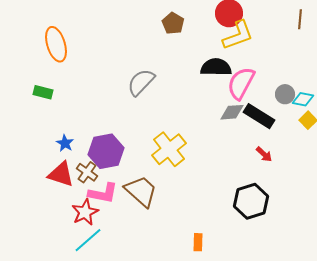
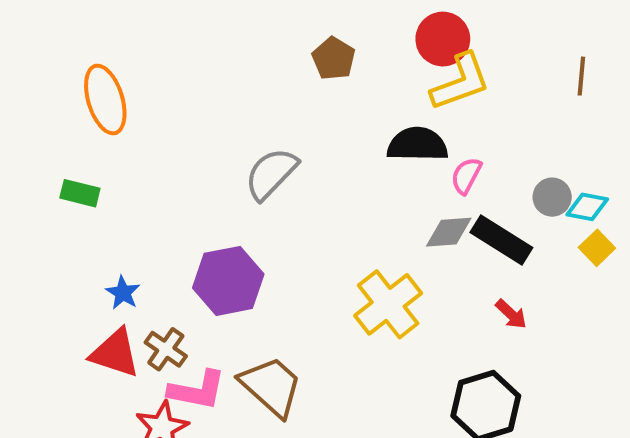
brown line: (300, 19) -> (581, 76), moved
pink semicircle: (241, 83) -> (466, 176), size x0.6
yellow cross: (169, 149) -> (388, 304), moved
purple hexagon: (106, 151) -> (228, 281), moved

